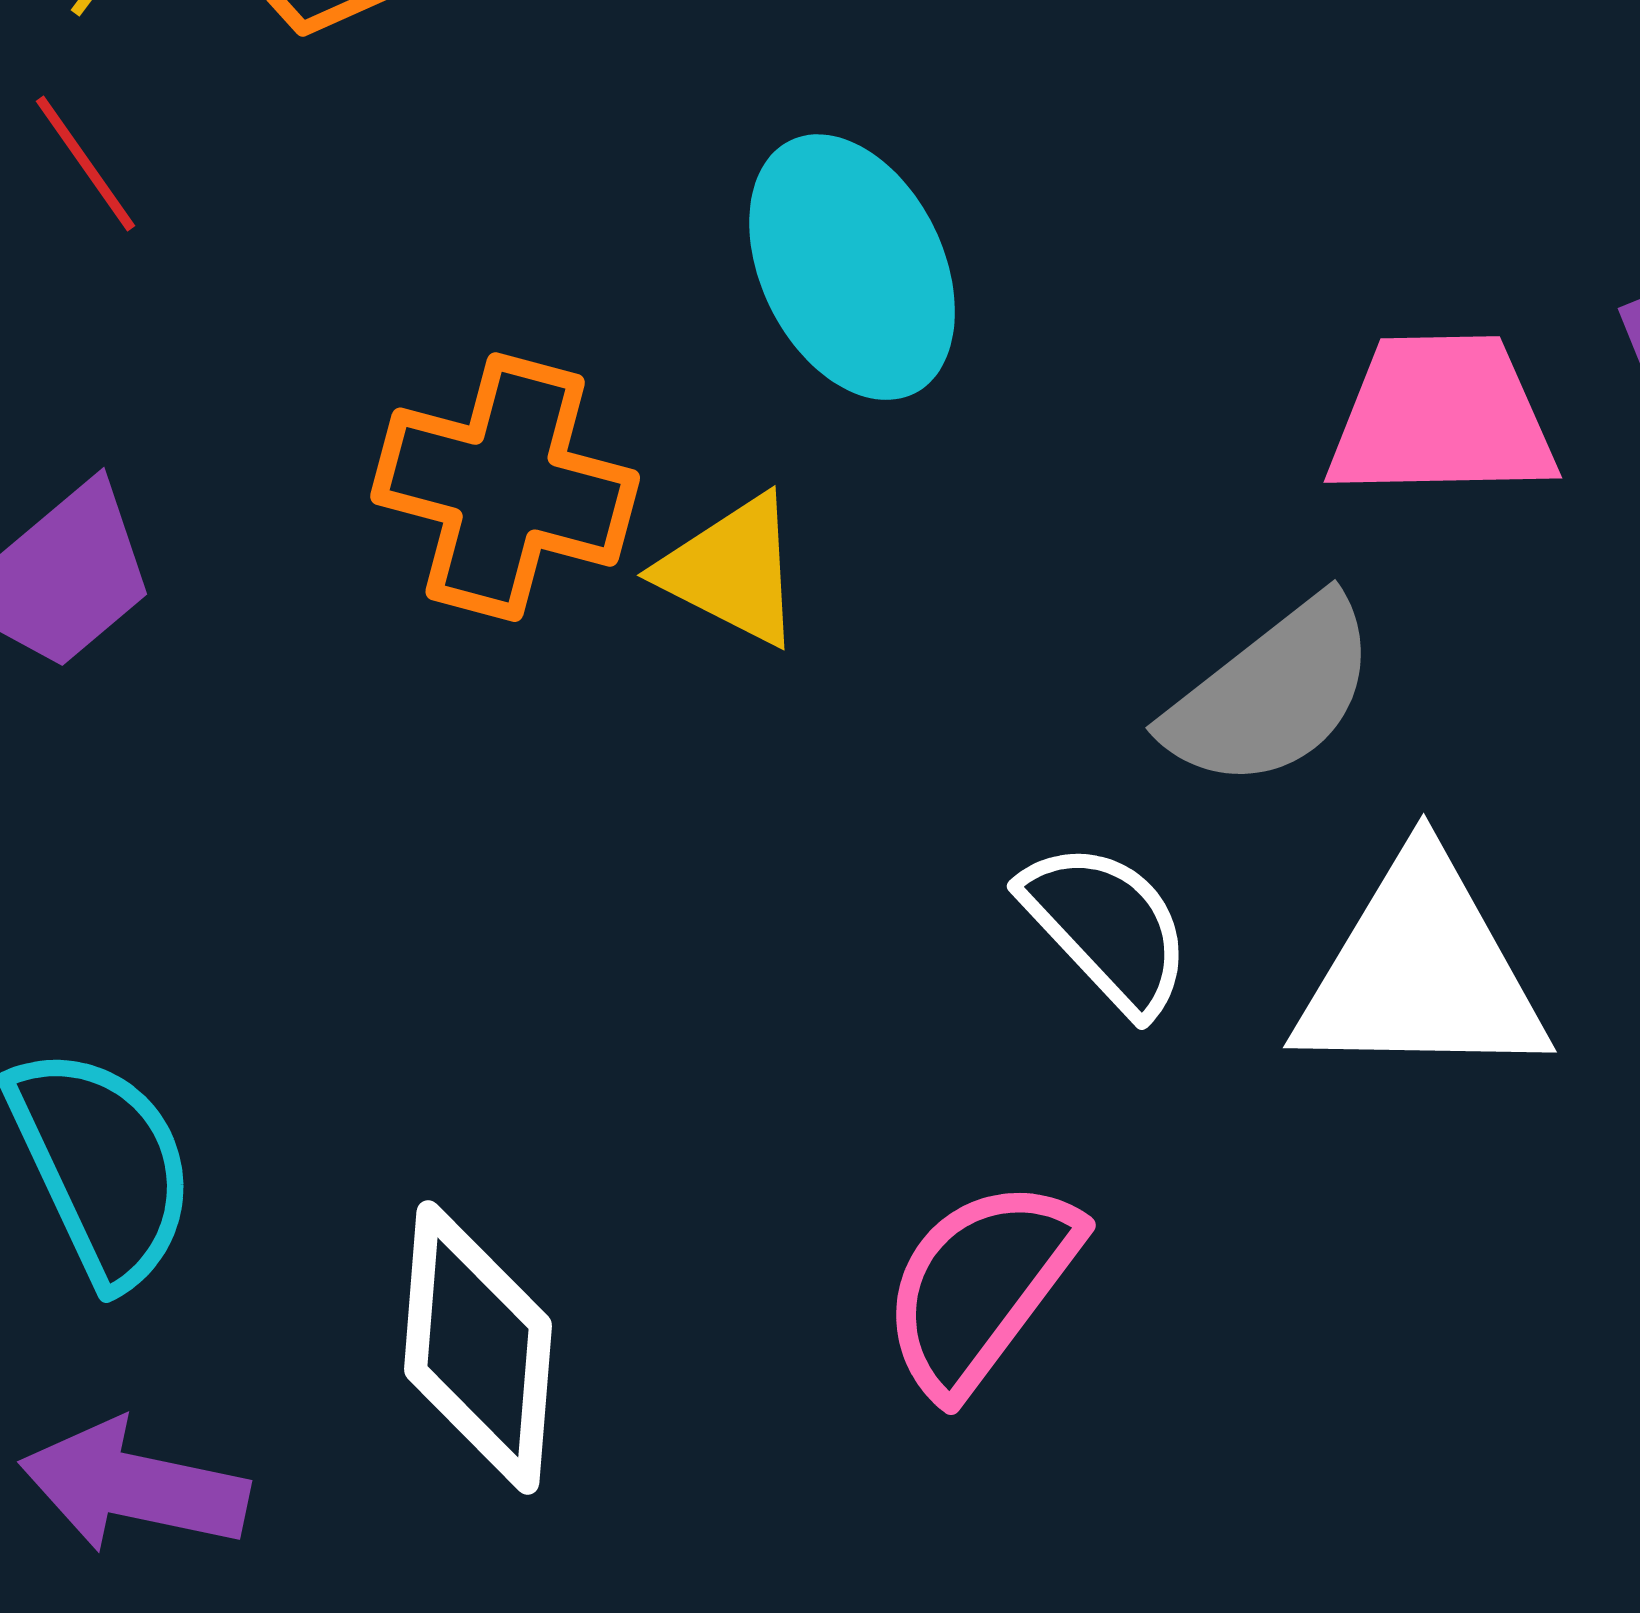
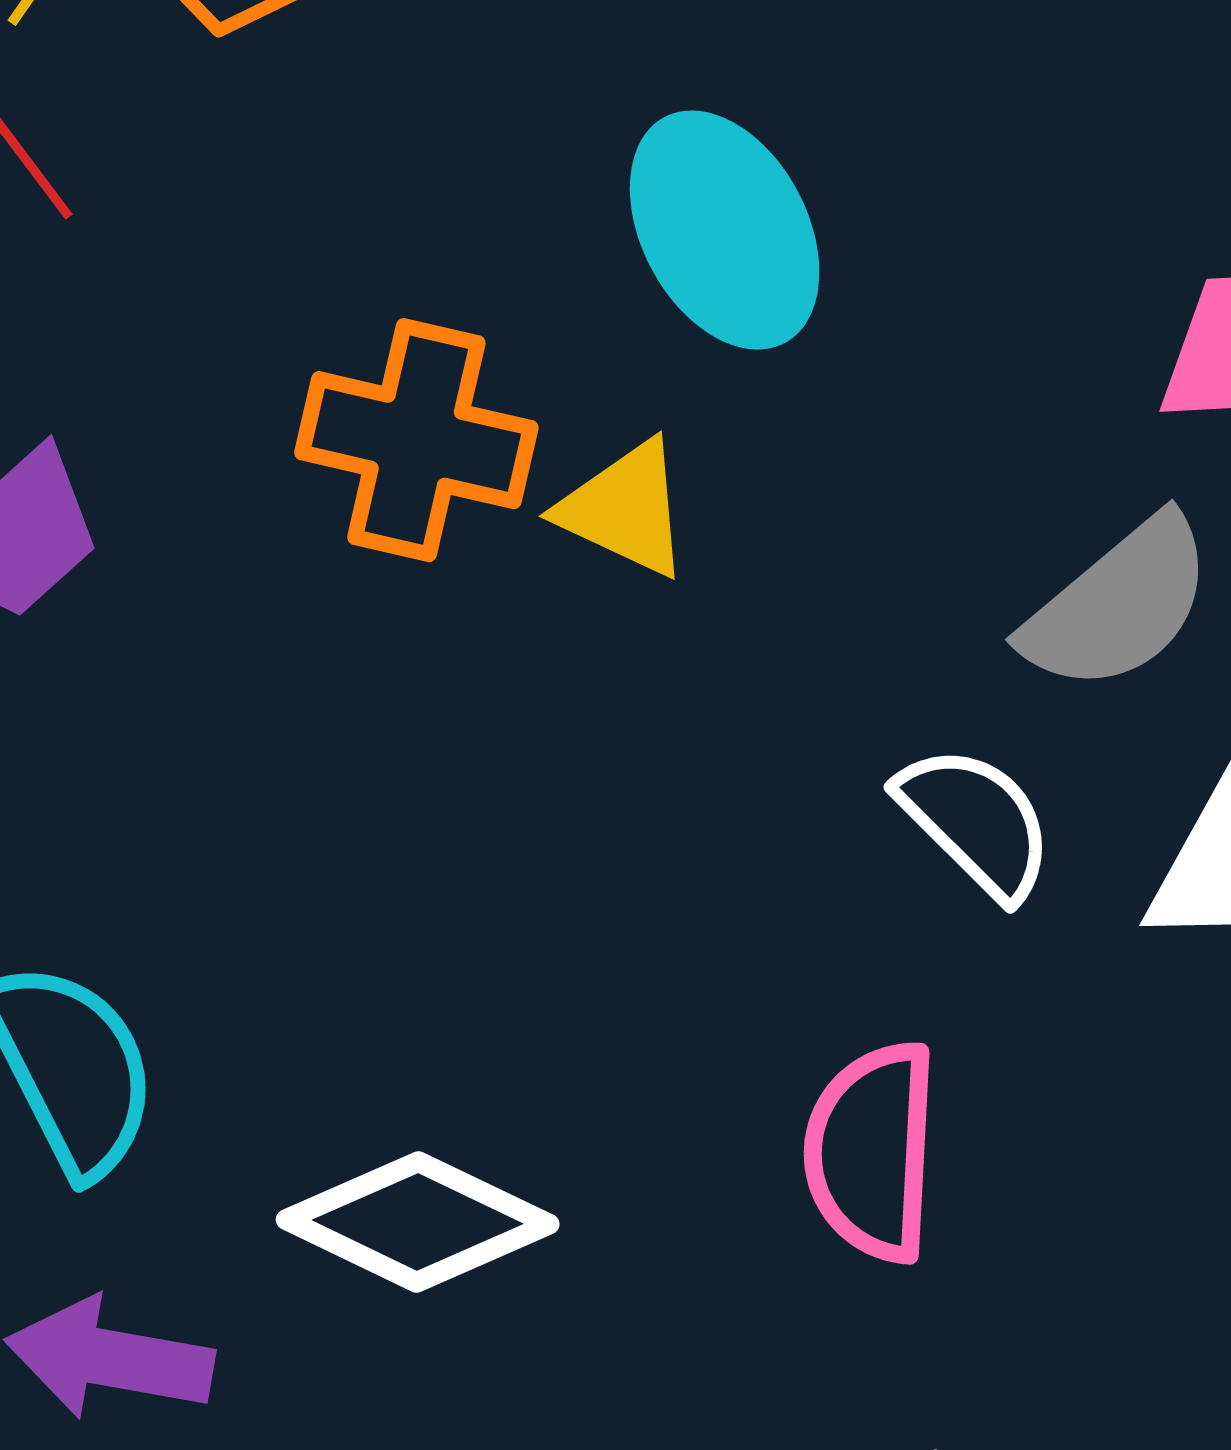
pink semicircle: (980, 1287) -> (872, 1151), turned -32
white diamond: (478, 1347) -> (418, 1222), turned -67

